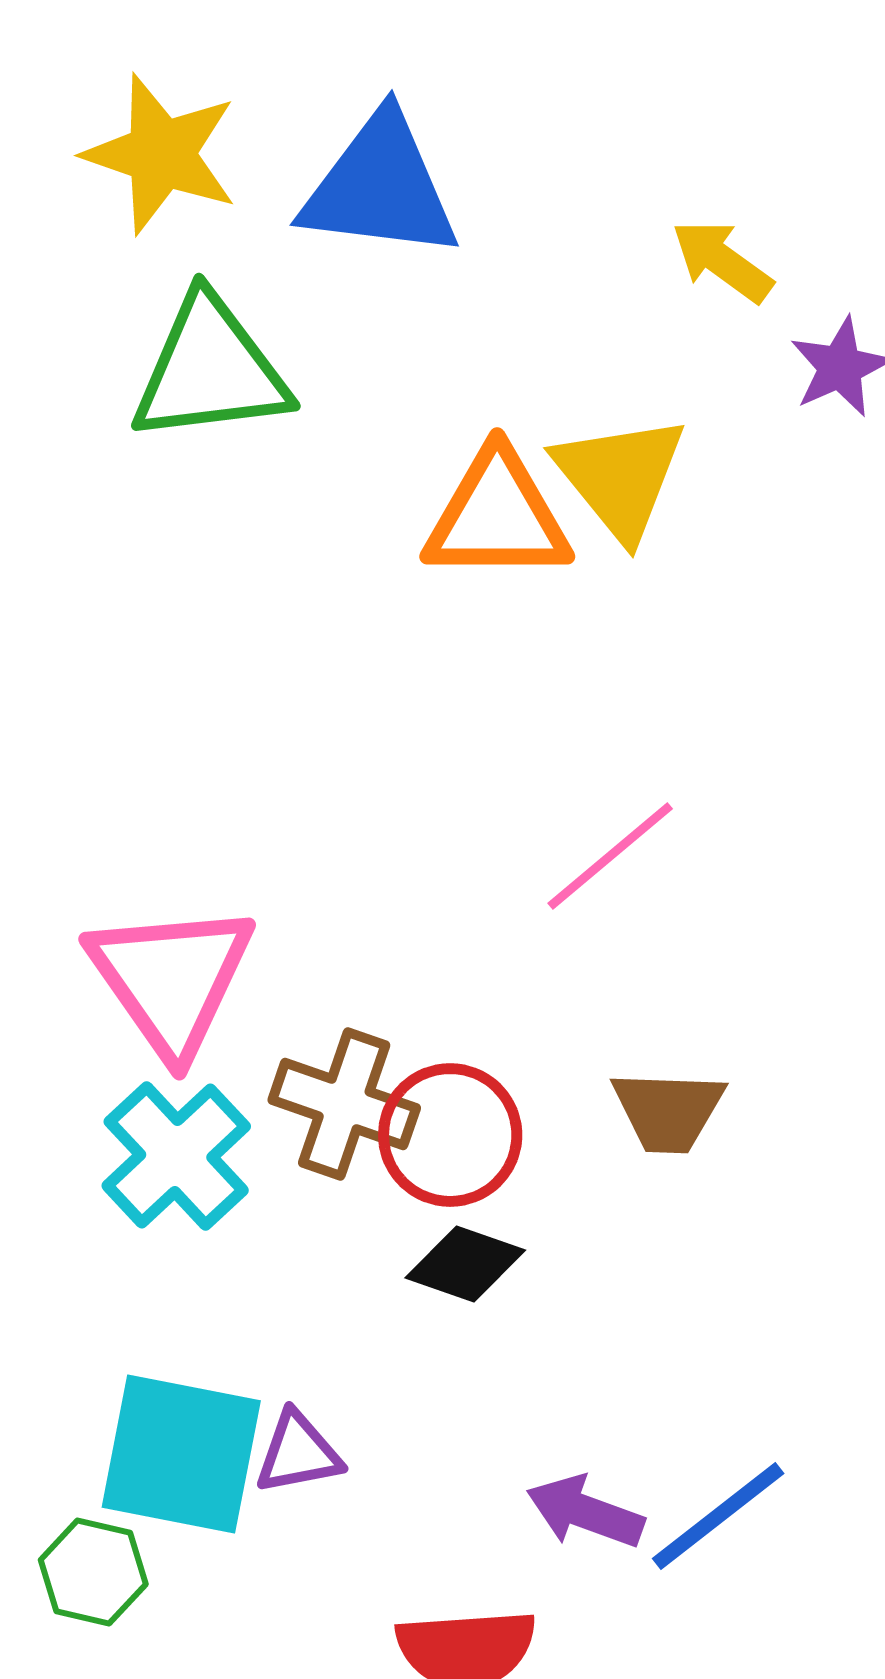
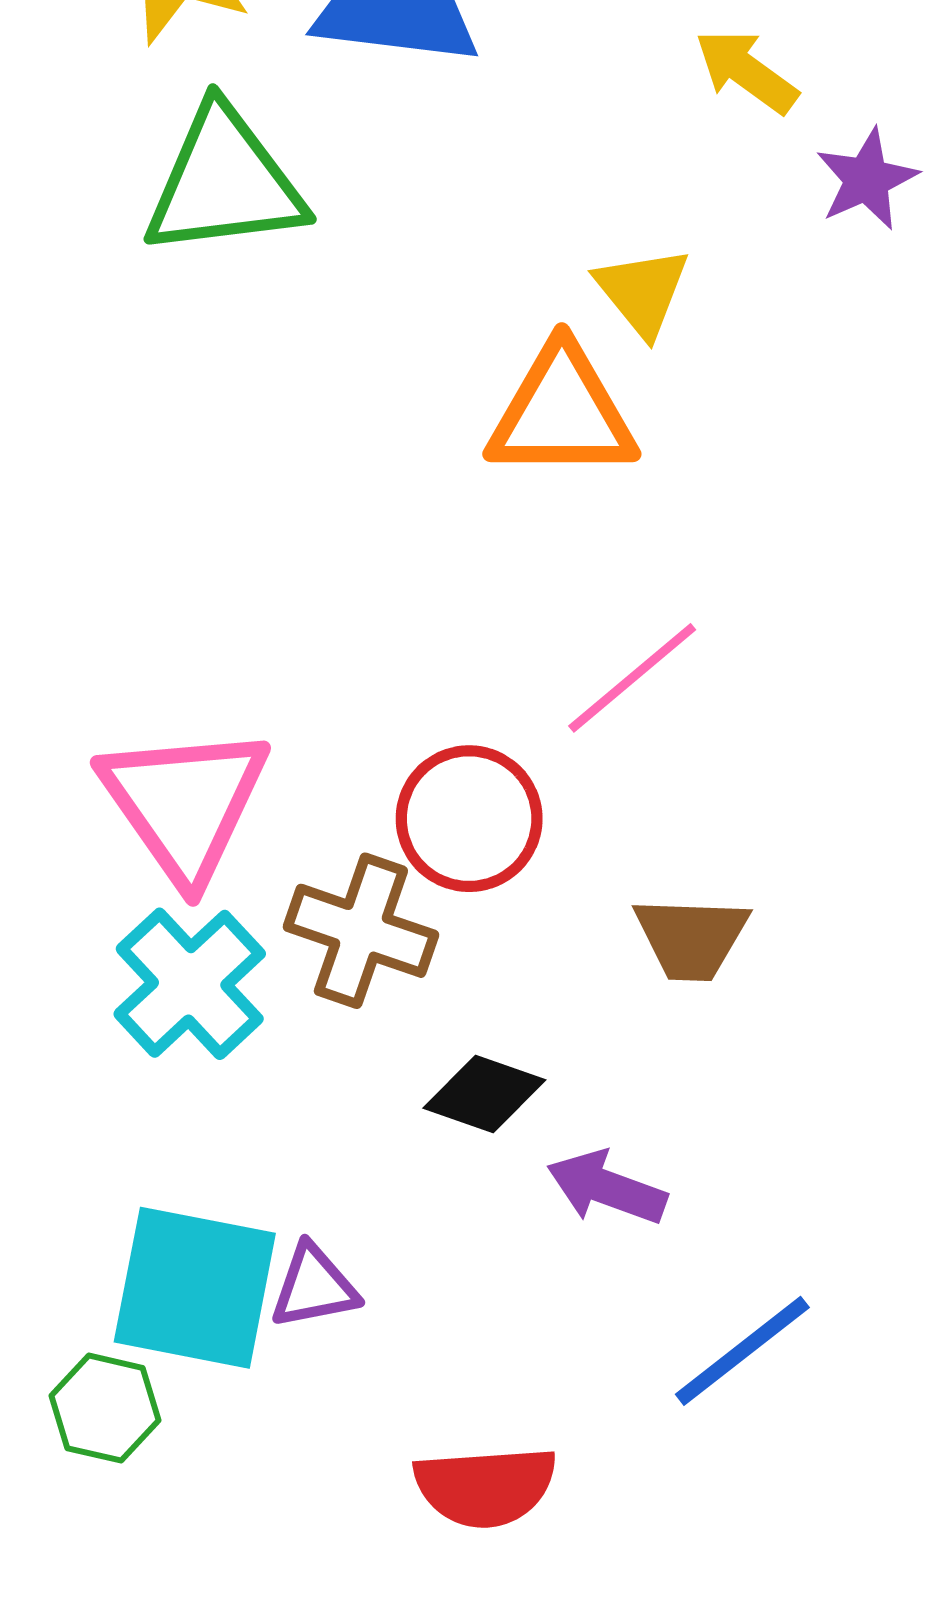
yellow triangle: (620, 477) -> (642, 291), size x0.7
orange triangle: (497, 516) -> (562, 413), moved
red circle: (450, 1135) -> (469, 819), moved
purple arrow: (585, 1512) -> (607, 1188), moved

